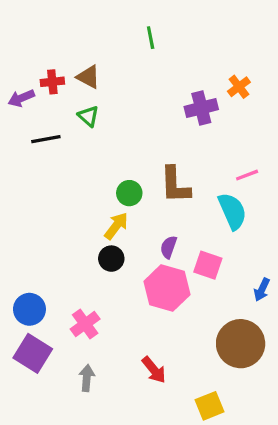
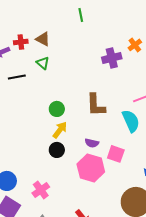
green circle: (129, 193) -> (57, 109), moved
purple semicircle: (169, 247) -> (92, 143), turned -96

